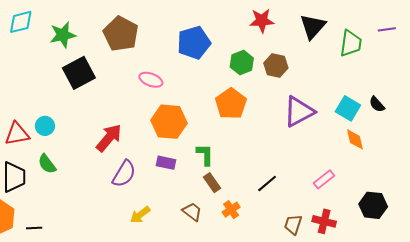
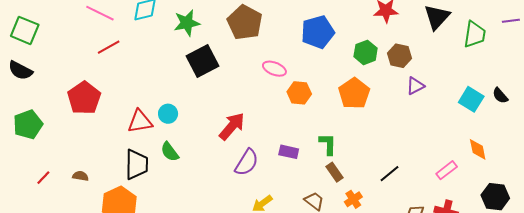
purple triangle: (299, 111) -> (415, 86), moved, size x0.6
orange hexagon: (169, 122) -> (299, 93), moved, size x0.7
orange diamond: (355, 139) -> (478, 149), moved

